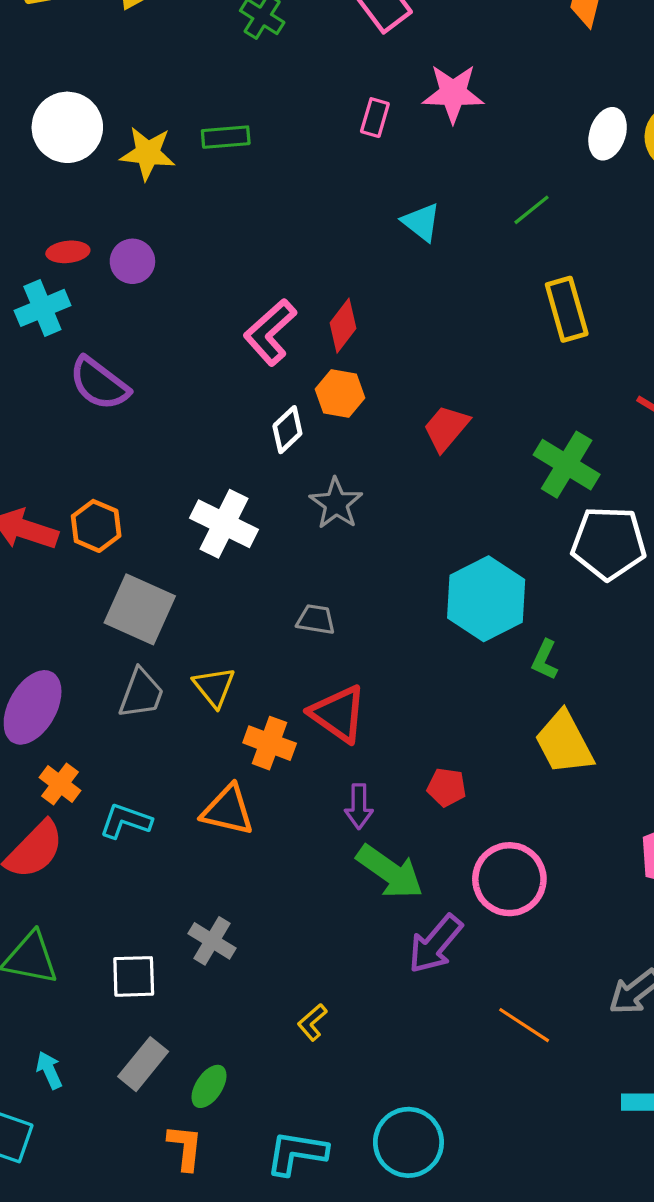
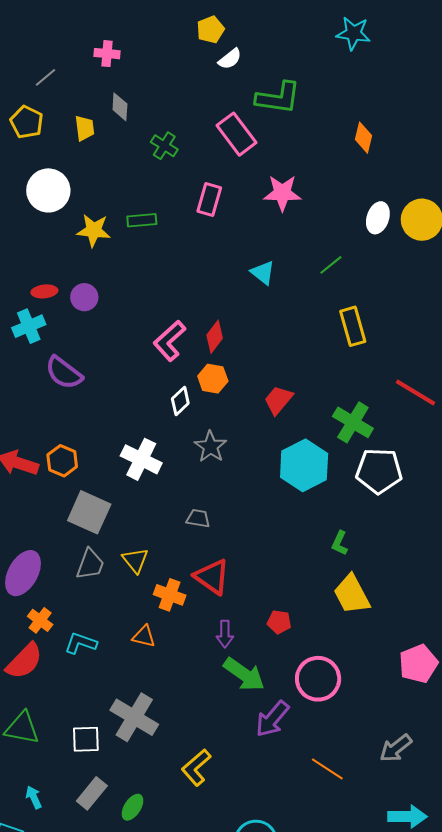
pink rectangle: (375, 118) -> (209, 200), moved, size x1.4
white circle: (67, 127) -> (48, 190), moved
cyan hexagon: (486, 599) -> (304, 465), moved
orange triangle: (228, 810) -> (144, 636), size x0.7
gray cross: (212, 941) -> (134, 717), size x1.6
yellow L-shape: (312, 1022) -> (196, 767), size x1.6

